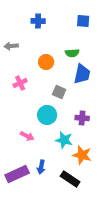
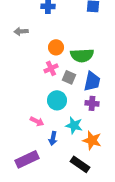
green semicircle: (72, 53) -> (82, 55), moved, size x1.6
blue trapezoid: (82, 74) -> (92, 81), moved
pink cross: (20, 83) -> (51, 68), moved
blue arrow: (41, 167) -> (53, 138), moved

